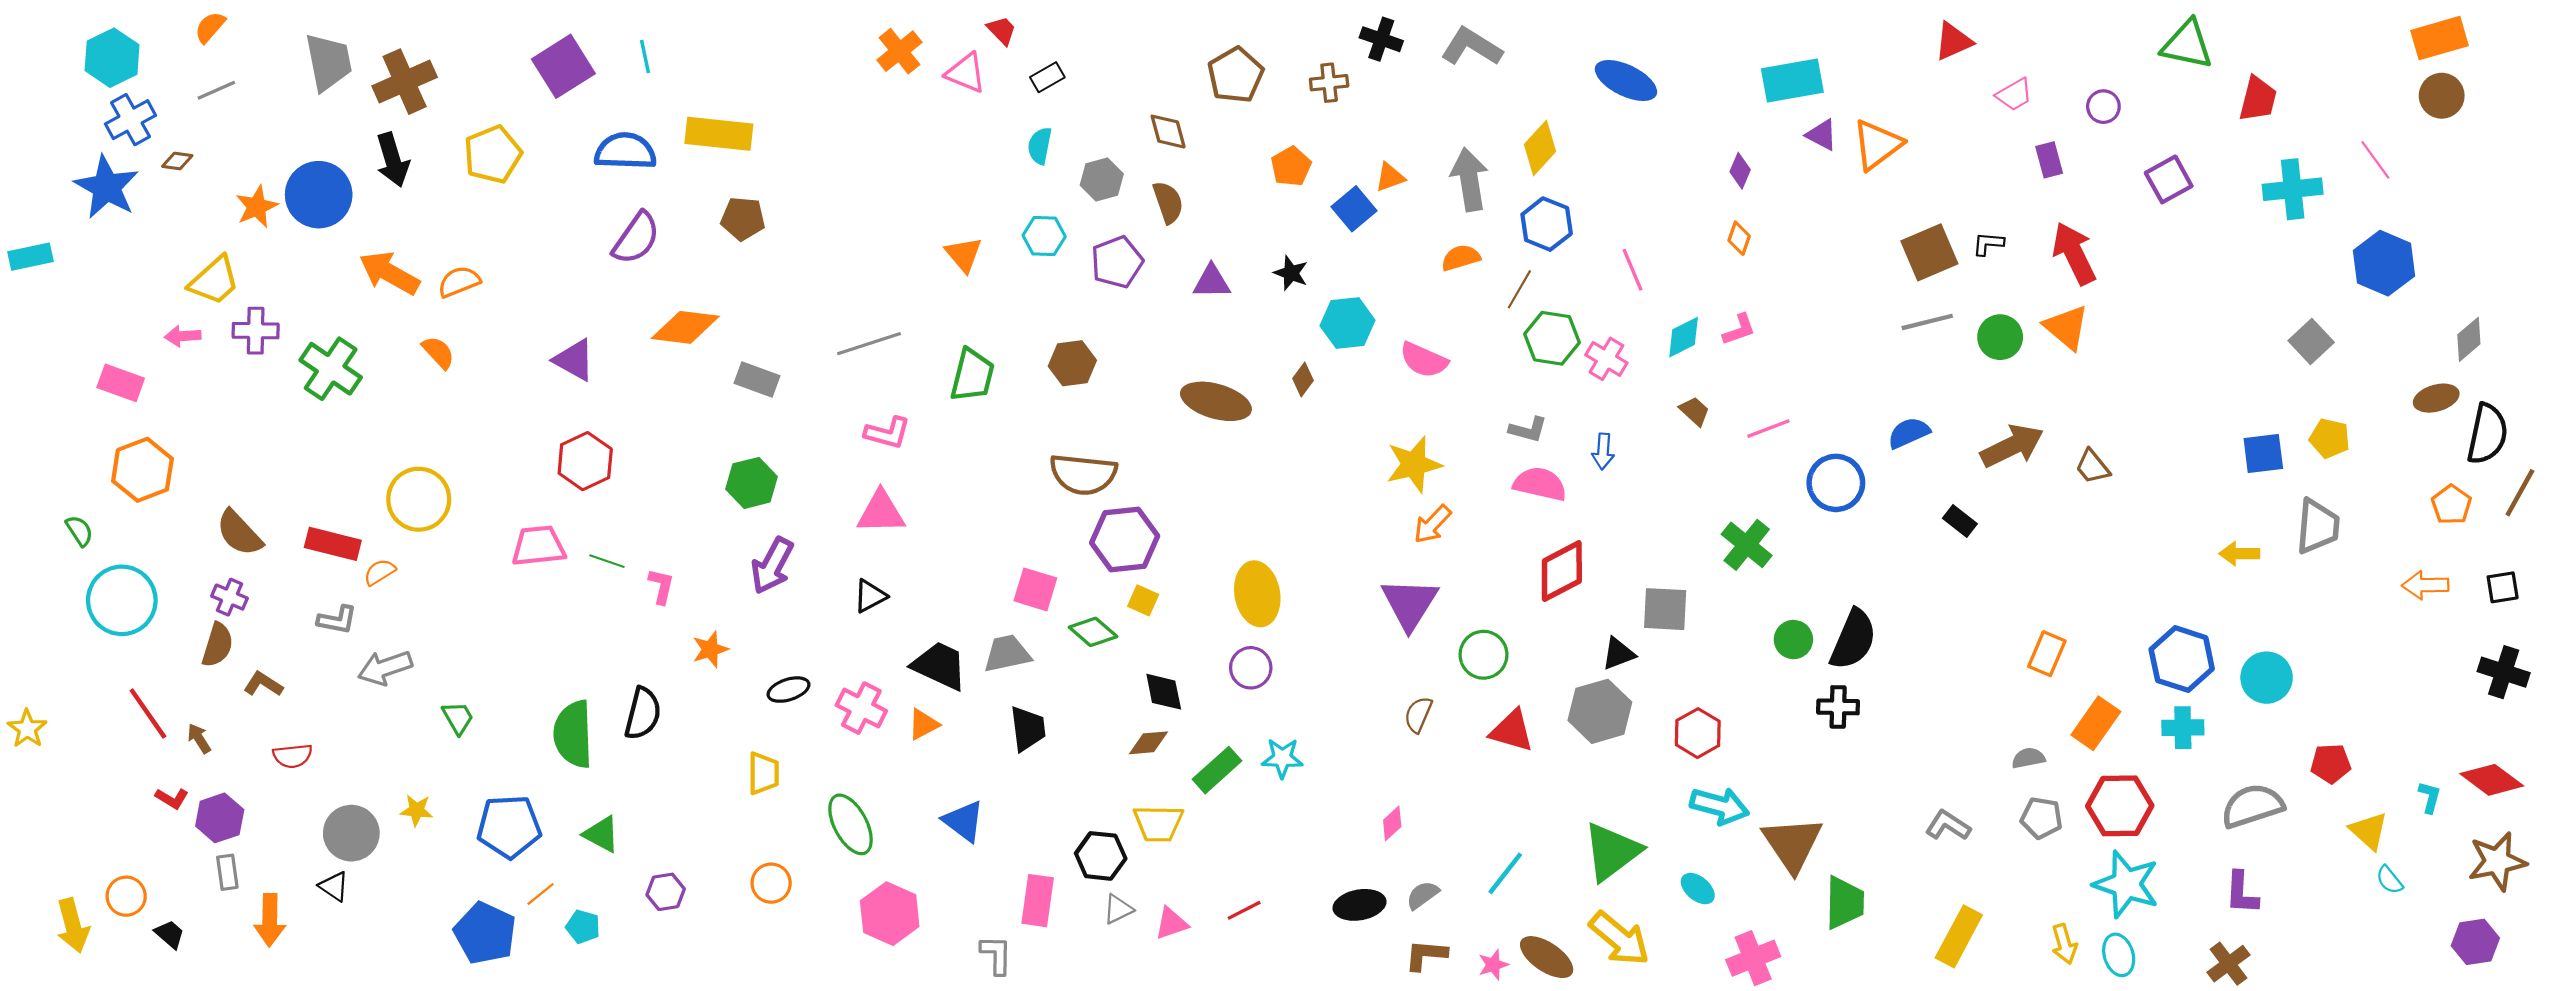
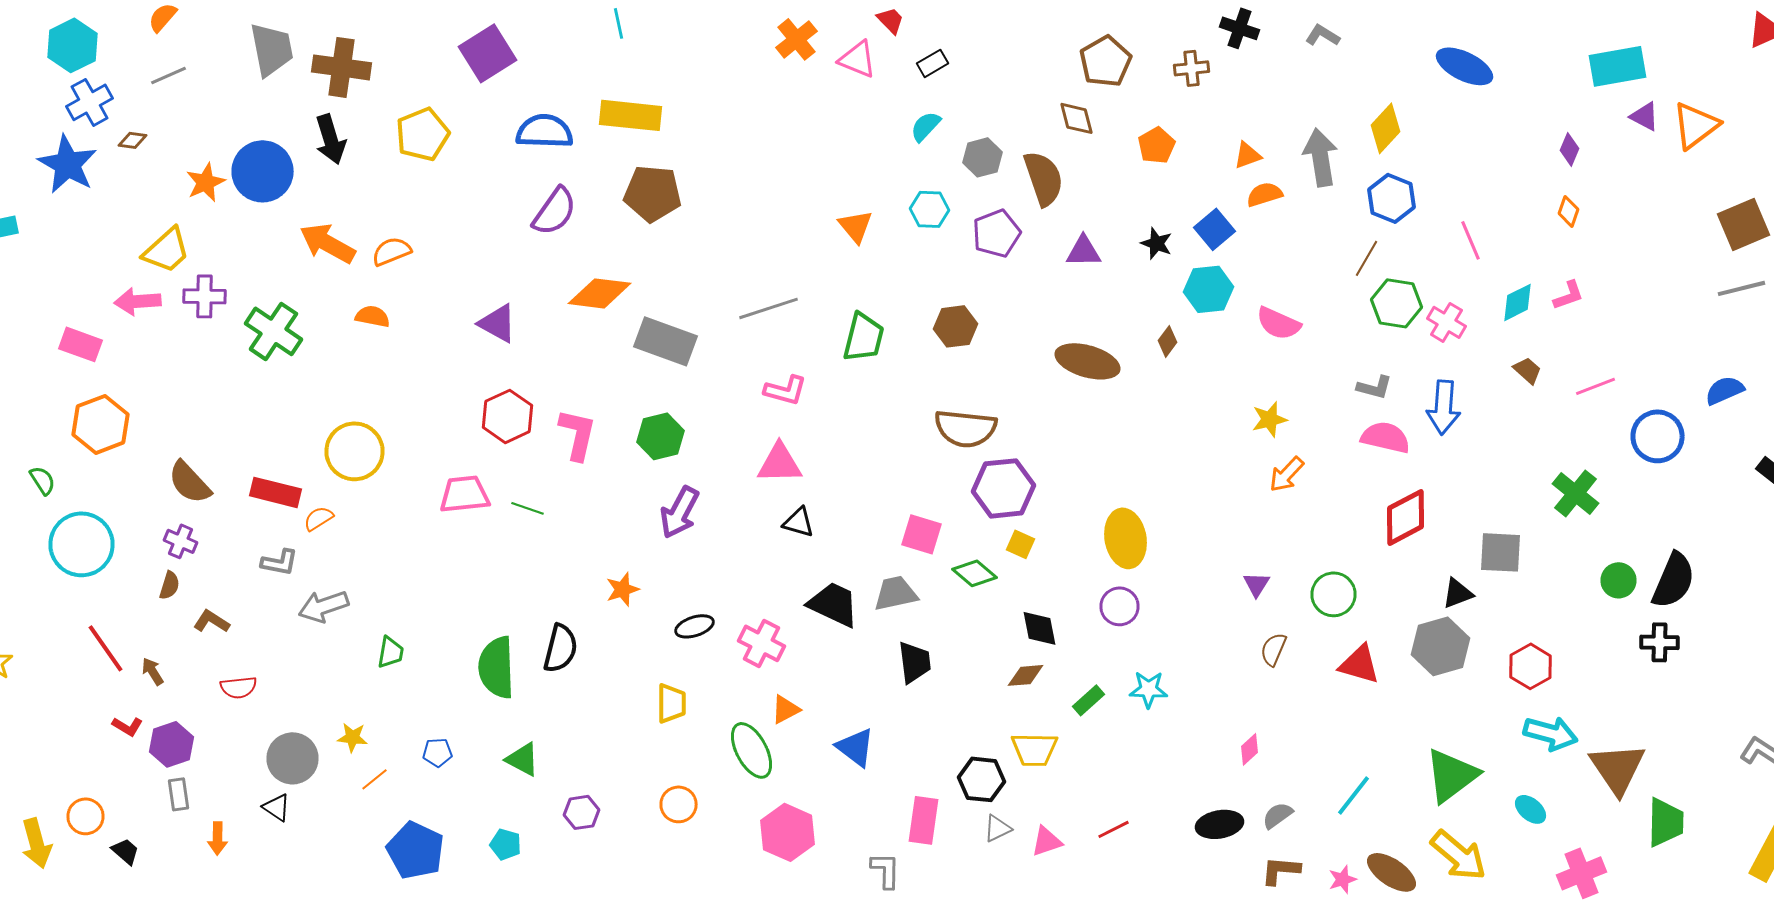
gray L-shape: (1472, 47) -> (1322, 35), size x0.6
cyan line: (645, 57) -> (618, 23), moved
brown cross: (405, 82) -> (342, 67), turned 32
brown diamond: (1168, 132) -> (1076, 118), moved
cyan semicircle: (1040, 146) -> (926, 126), turned 32
brown semicircle: (1168, 202) -> (1044, 178), size x1.4
blue square: (1354, 209) -> (1214, 229), moved
brown pentagon: (743, 219) -> (652, 193), size x1.4
orange semicircle: (1461, 258) -> (1264, 194), moved
pink arrow: (183, 336) -> (138, 301), size x1.4
orange semicircle: (438, 352) -> (372, 316), turned -36
gray rectangle: (757, 380) -> (666, 341), size x1.5
blue arrow: (1603, 451) -> (1444, 407), size x1.6
yellow star: (1414, 464) -> (1270, 419), size x0.7
pink L-shape: (661, 586) -> (578, 434), moved, size x1.6
black triangle: (870, 596) -> (798, 522), moved, turned 44
purple triangle: (1410, 604) -> (1256, 584), moved, size x0.5
brown semicircle: (218, 645) -> (170, 585), size x0.7
green trapezoid: (458, 718) -> (390, 652), turned 40
orange triangle: (923, 724) -> (786, 709), moved
green rectangle: (1217, 770) -> (1088, 700), size x0.7
blue pentagon: (509, 827) -> (438, 752), size x0.5
orange line: (541, 894) -> (374, 779), moved
orange arrow: (270, 920) -> (218, 838), size x0.7

